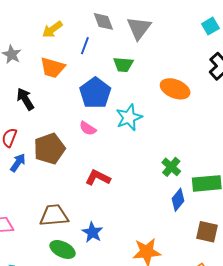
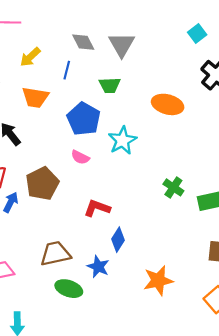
blue diamond: (178, 200) -> (118, 240), moved

